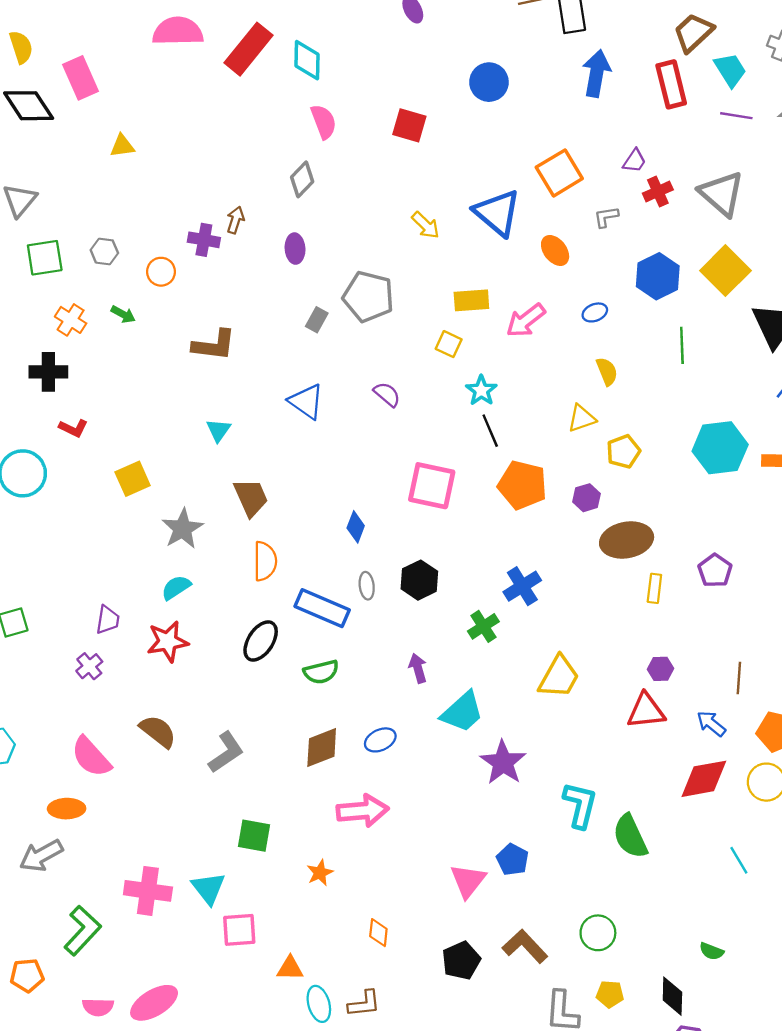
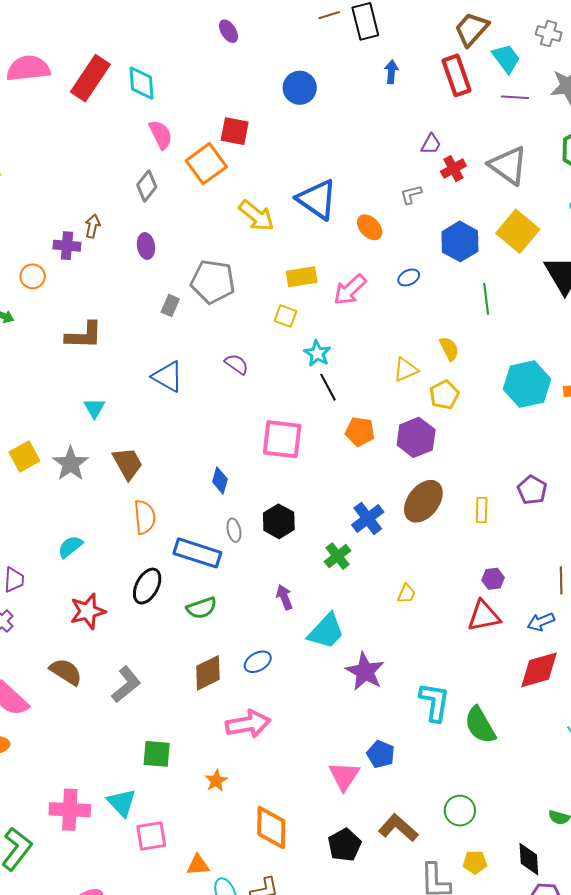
blue arrow: (596, 73) -> (391, 72), size x0.6
orange square: (559, 173) -> (206, 164), moved
yellow arrow: (426, 225) -> (256, 216), size x1.4
yellow semicircle: (607, 371) -> (449, 349), moved
orange pentagon: (522, 485) -> (360, 432), size x0.7
purple hexagon: (587, 498) -> (416, 437), size x1.6
gray star: (183, 529) -> (71, 464), moved
brown ellipse: (627, 540) -> (423, 501), moved, turned -36
red star: (168, 641) -> (88, 611), moved
yellow trapezoid: (559, 677) -> (406, 594), size x0.5
blue arrow: (711, 724) -> (541, 622), turned -56
orange diamond: (378, 933) -> (271, 828), size x1.8

